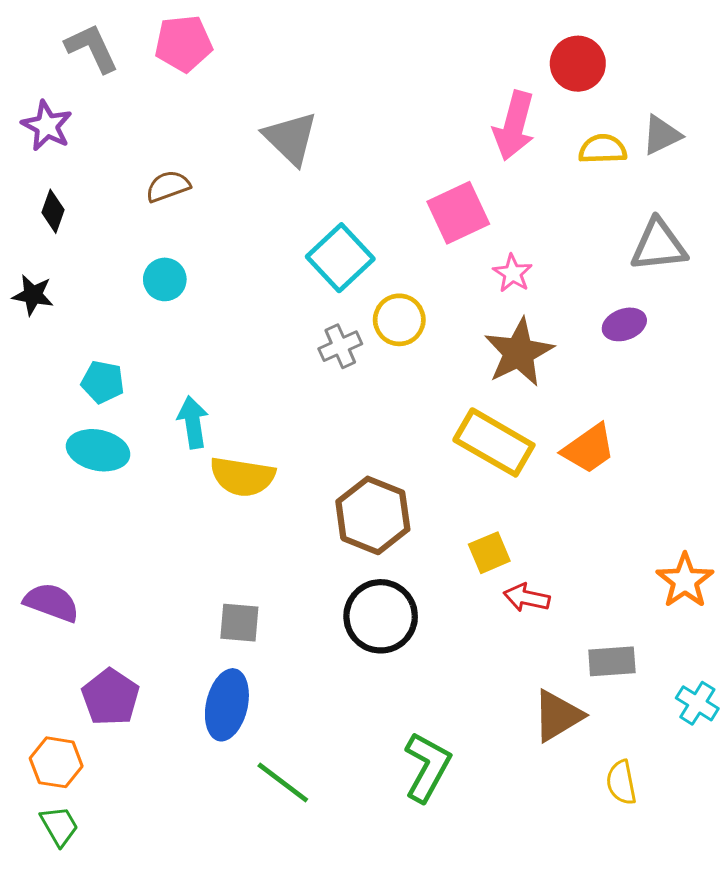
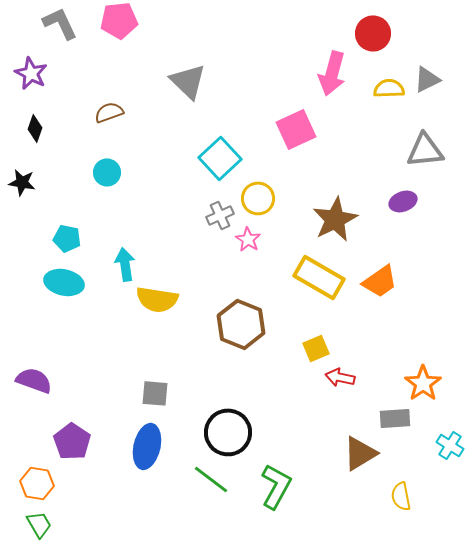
pink star: (513, 273) -> (248, 239), moved
orange star: (685, 581) -> (423, 383), moved
black circle: (381, 616) -> (228, 432), moved
green line: (283, 782) -> (211, 479), moved

